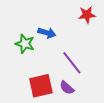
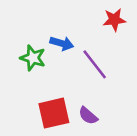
purple line: (72, 63) -> (95, 64), moved

